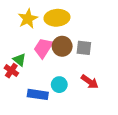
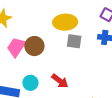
yellow ellipse: (57, 18) -> (65, 22), moved
gray square: (84, 48) -> (74, 41), moved

